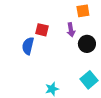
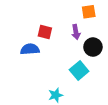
blue semicircle: (28, 46) -> (30, 49), turned 72
cyan square: (89, 80) -> (79, 71), moved

